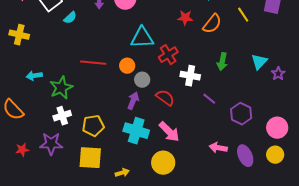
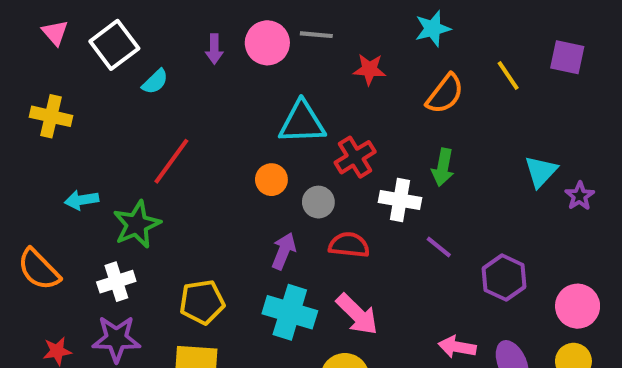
red star: (185, 18) -> (369, 69), moved
green arrow: (222, 62) -> (443, 167), moved
red line: (93, 63) -> (171, 161), moved, turned -60
gray circle: (142, 80) -> (318, 202), moved
red semicircle: (165, 98) -> (349, 245), turned -30
white cross: (62, 116) -> (116, 282), moved

